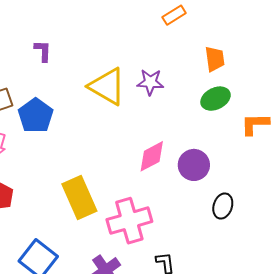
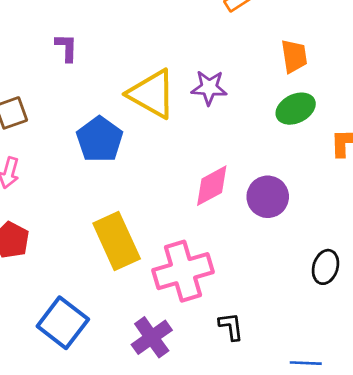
blue pentagon: (36, 116) -> (100, 140), moved
black ellipse: (223, 206) -> (325, 267), moved

